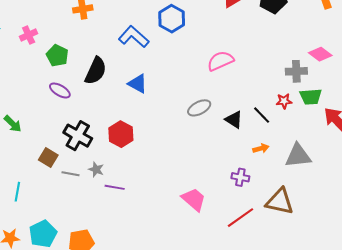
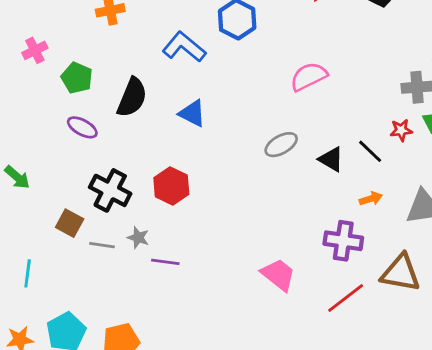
purple cross: (240, 177) -> (343, 241), size x1.5

